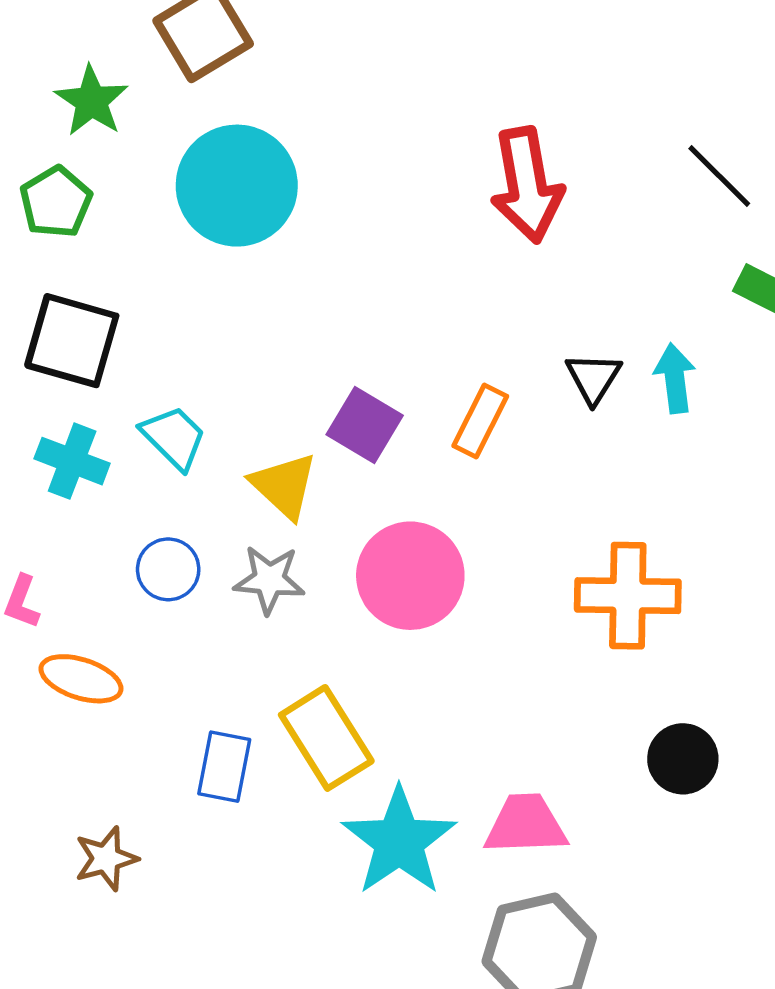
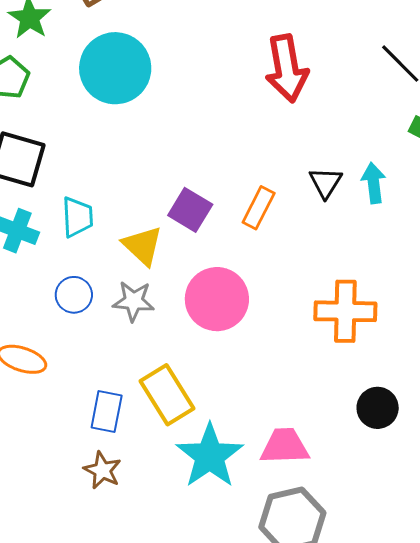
cyan trapezoid: (174, 437) -> (77, 217), turned 42
brown star: (106, 859) -> (102, 470), moved, turned -30

